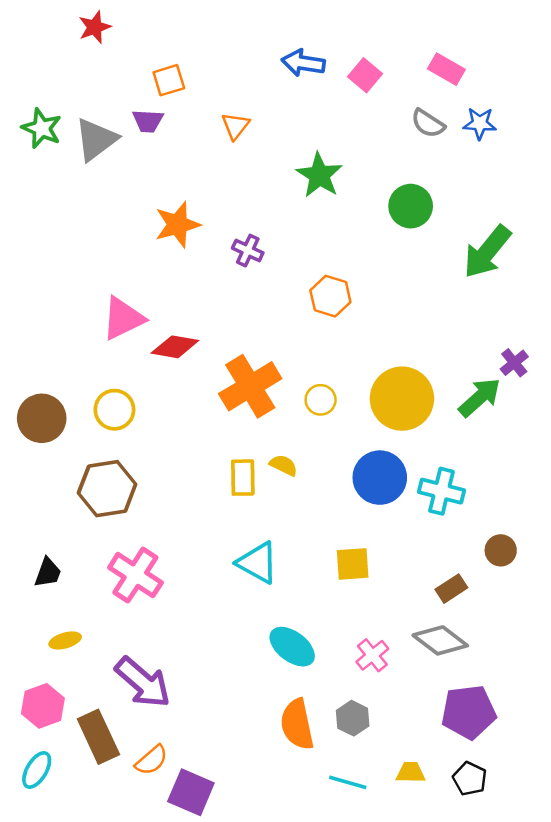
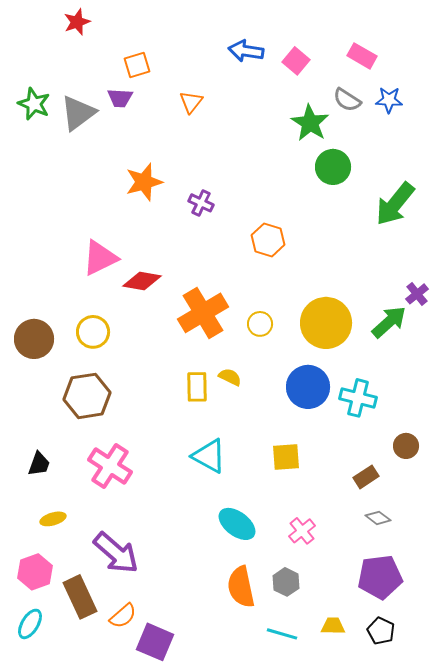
green star: (319, 175) -> (310, 123), moved
gray diamond: (440, 640) -> (378, 518), moved, size x0.6

